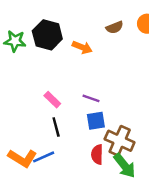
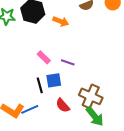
pink rectangle: (52, 100) -> (44, 57), moved
blue square: (96, 121) -> (54, 80), moved
red semicircle: (97, 154) -> (63, 105), moved, turned -42

